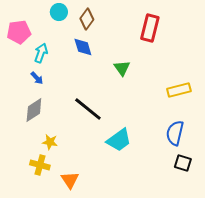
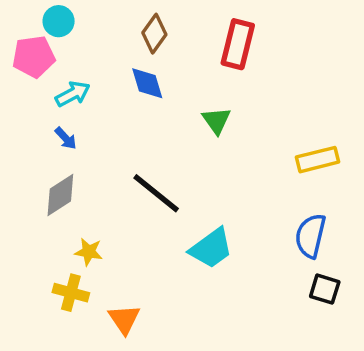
cyan circle: (59, 12) -> (59, 21), moved
red rectangle: (150, 28) -> (238, 44), moved
cyan arrow: (41, 53) -> (73, 94), turned 42

